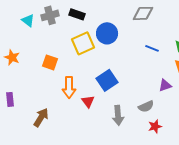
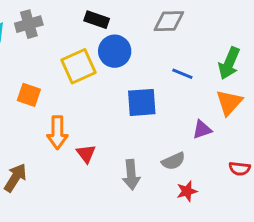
black rectangle: (77, 14) -> (97, 20), moved
blue square: (107, 80) -> (142, 102), moved, turned 30

